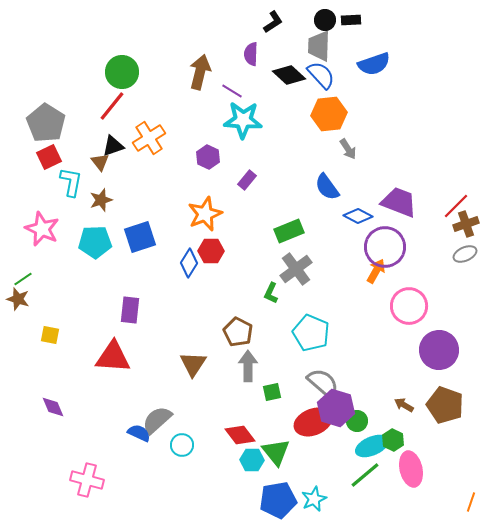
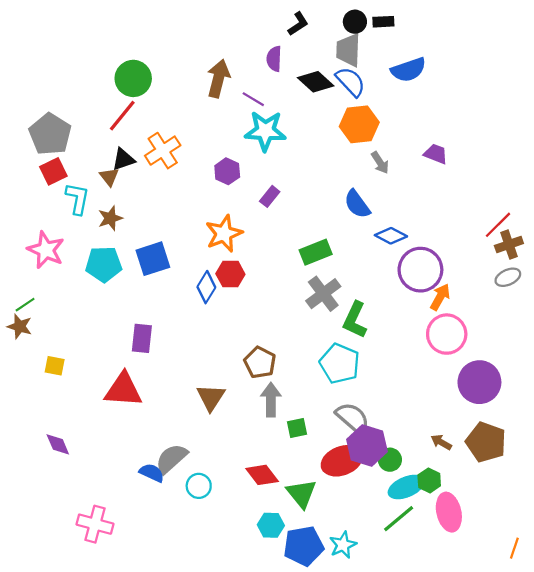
purple trapezoid: (399, 202) -> (436, 154), moved, size x0.6
orange arrow: (376, 271) -> (440, 297), moved
green L-shape: (271, 293) -> (355, 320), moved, size x1.6
cyan hexagon: (252, 460) -> (271, 525), moved

